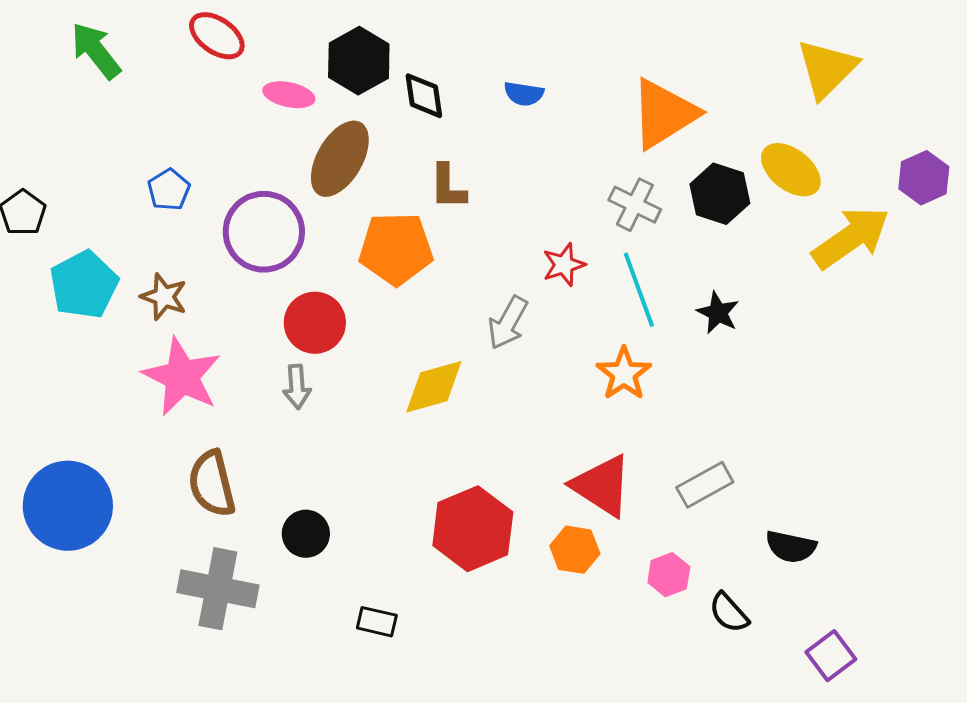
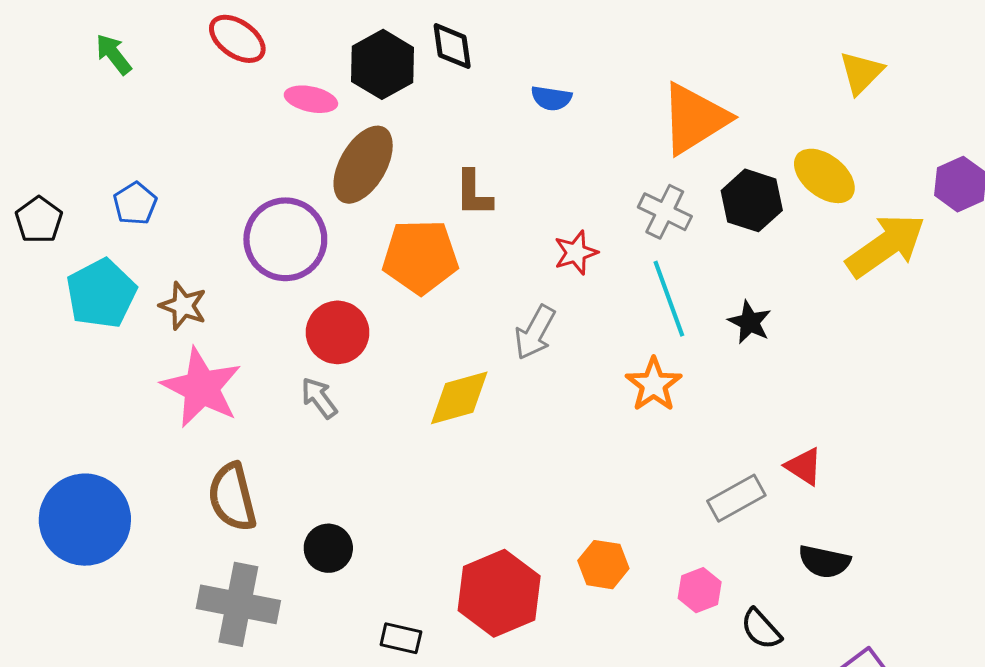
green arrow: (96, 51) -> (114, 54), size x0.7
yellow triangle: (827, 69) -> (861, 73), size x0.7
black diamond: (424, 96) -> (452, 46), moved
blue pentagon: (169, 190) -> (135, 204), moved
red star: (564, 265) -> (576, 253), moved
gray arrow: (297, 387) -> (319, 398), turned 147
red triangle: (602, 486) -> (804, 466), moved, size x0.6
red hexagon: (473, 529) -> (499, 593), moved

